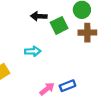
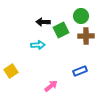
cyan arrow: (33, 51) -> (38, 45), moved
blue rectangle: (68, 86) -> (80, 71), moved

